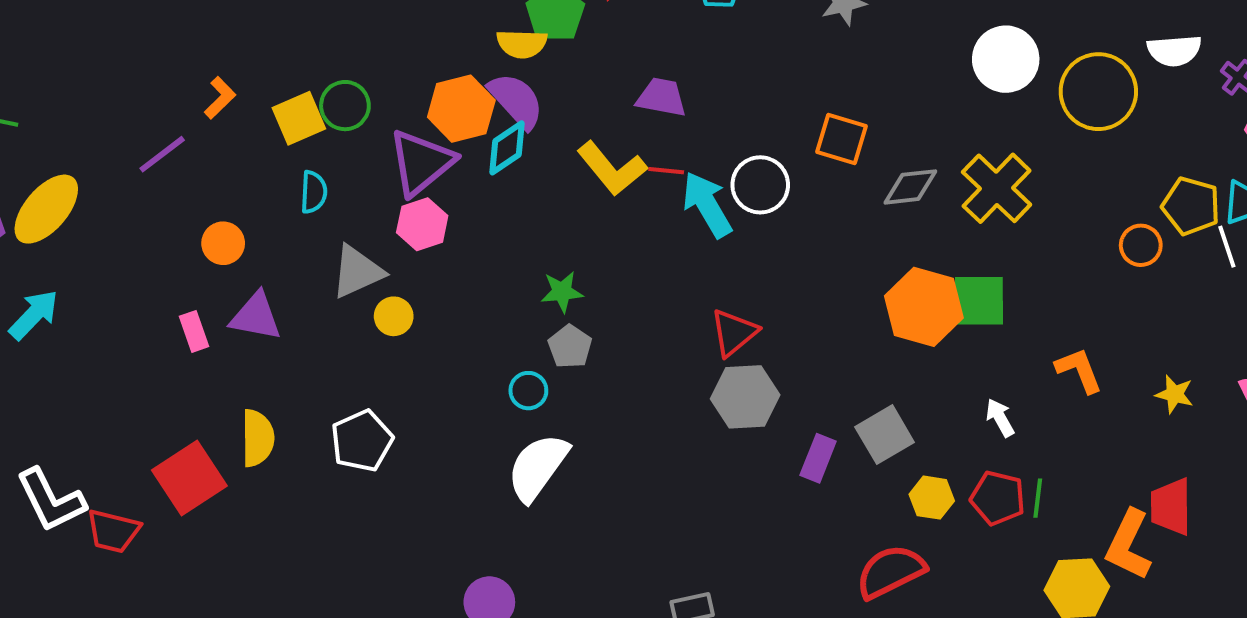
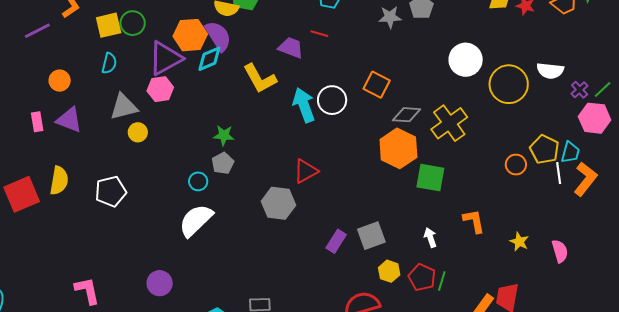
red line: (666, 171) -> (319, 34), moved
orange hexagon: (924, 307) -> (398, 148), moved
gray hexagon: (745, 397) -> (278, 203), moved

